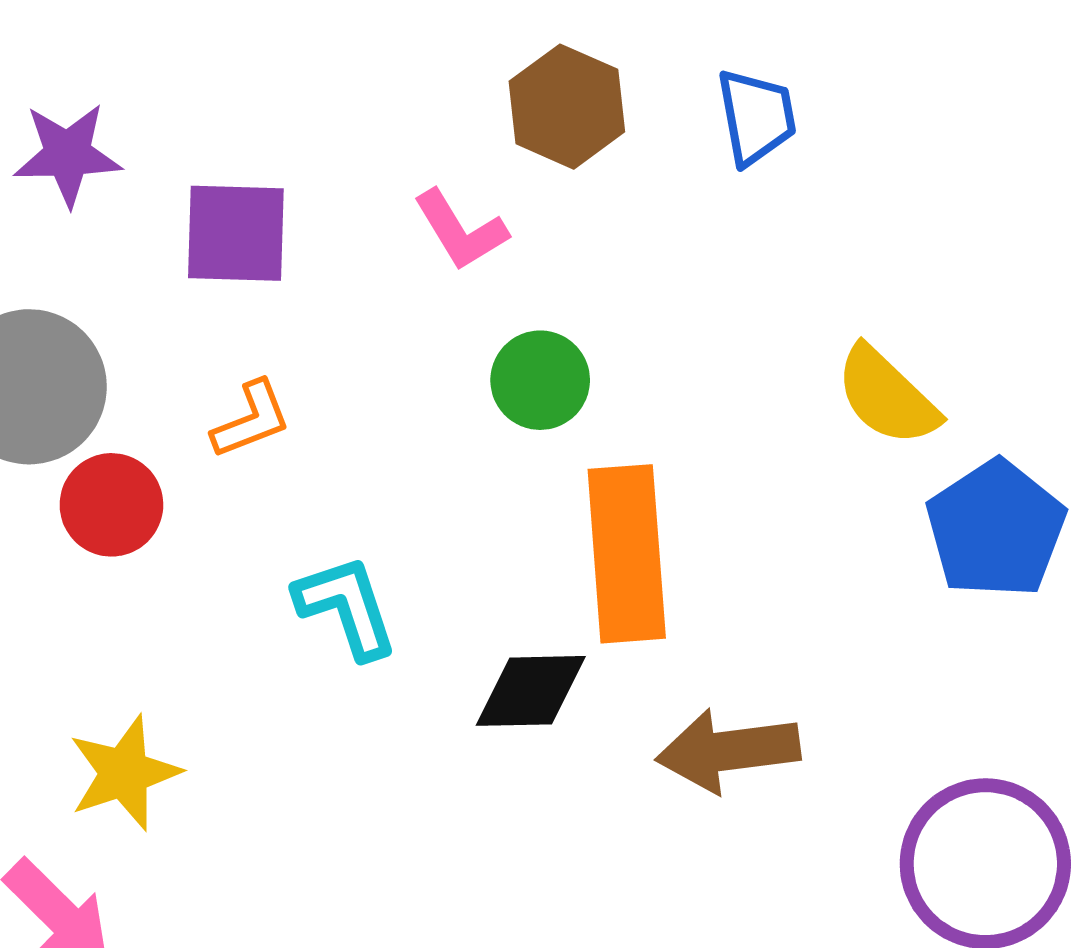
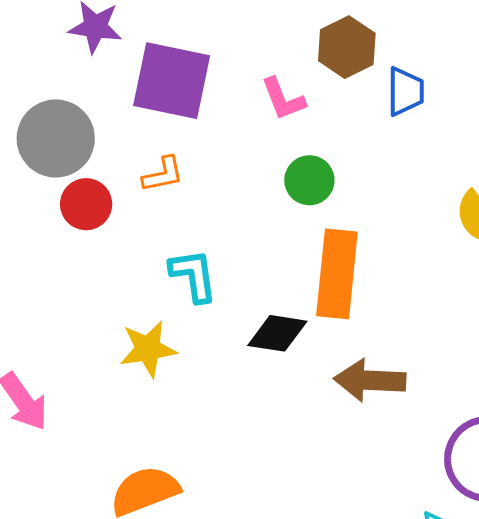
blue trapezoid: (756, 117) -> (405, 91), moved
purple square: (236, 233) -> (172, 81), size x1.4
yellow star: (124, 773) -> (148, 349), moved

